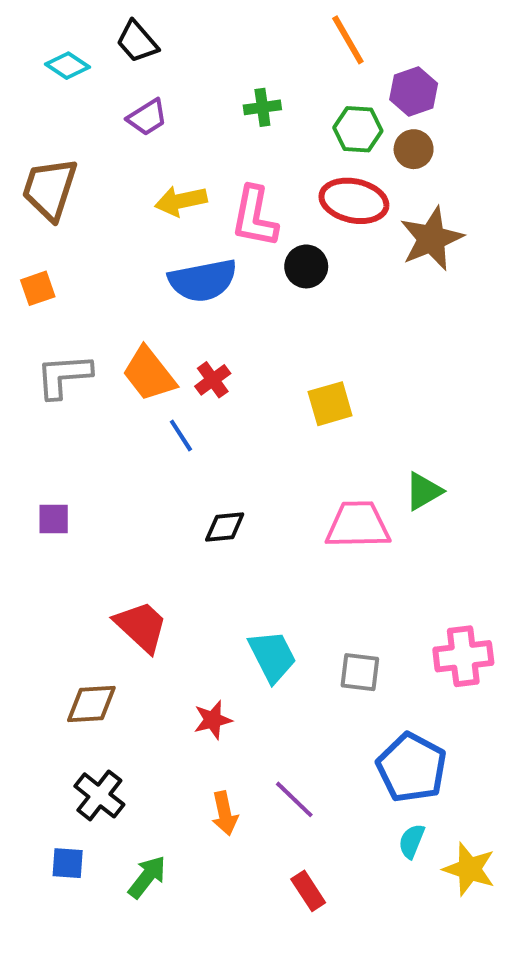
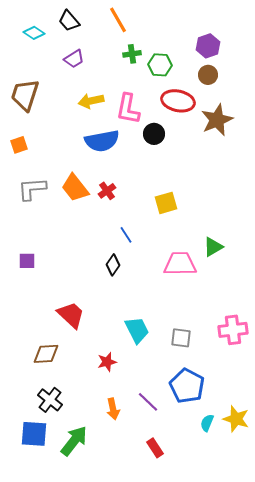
orange line: (348, 40) -> (118, 20), moved
green hexagon: (358, 129) -> (160, 65), moved
blue line: (181, 436) -> (126, 235), moved
black diamond: (225, 527) -> (113, 265), turned -50
blue pentagon: (412, 768) -> (187, 386), moved
blue square: (68, 863) -> (34, 434), size x1.6
yellow star: (469, 869) -> (236, 419), moved
green arrow: (147, 877) -> (74, 441), size x1.4

